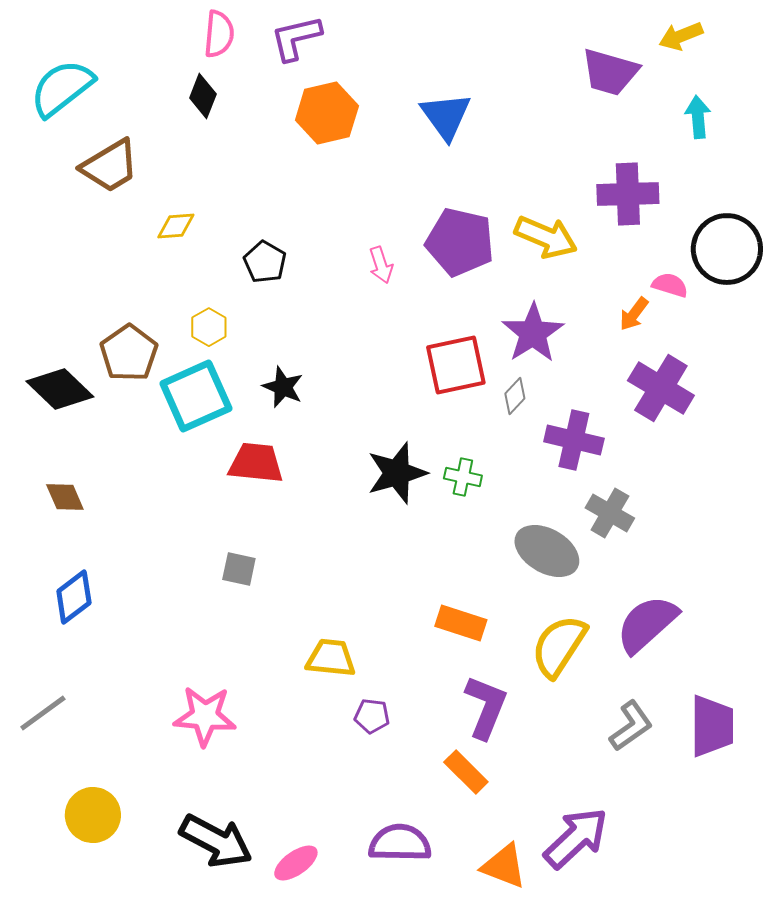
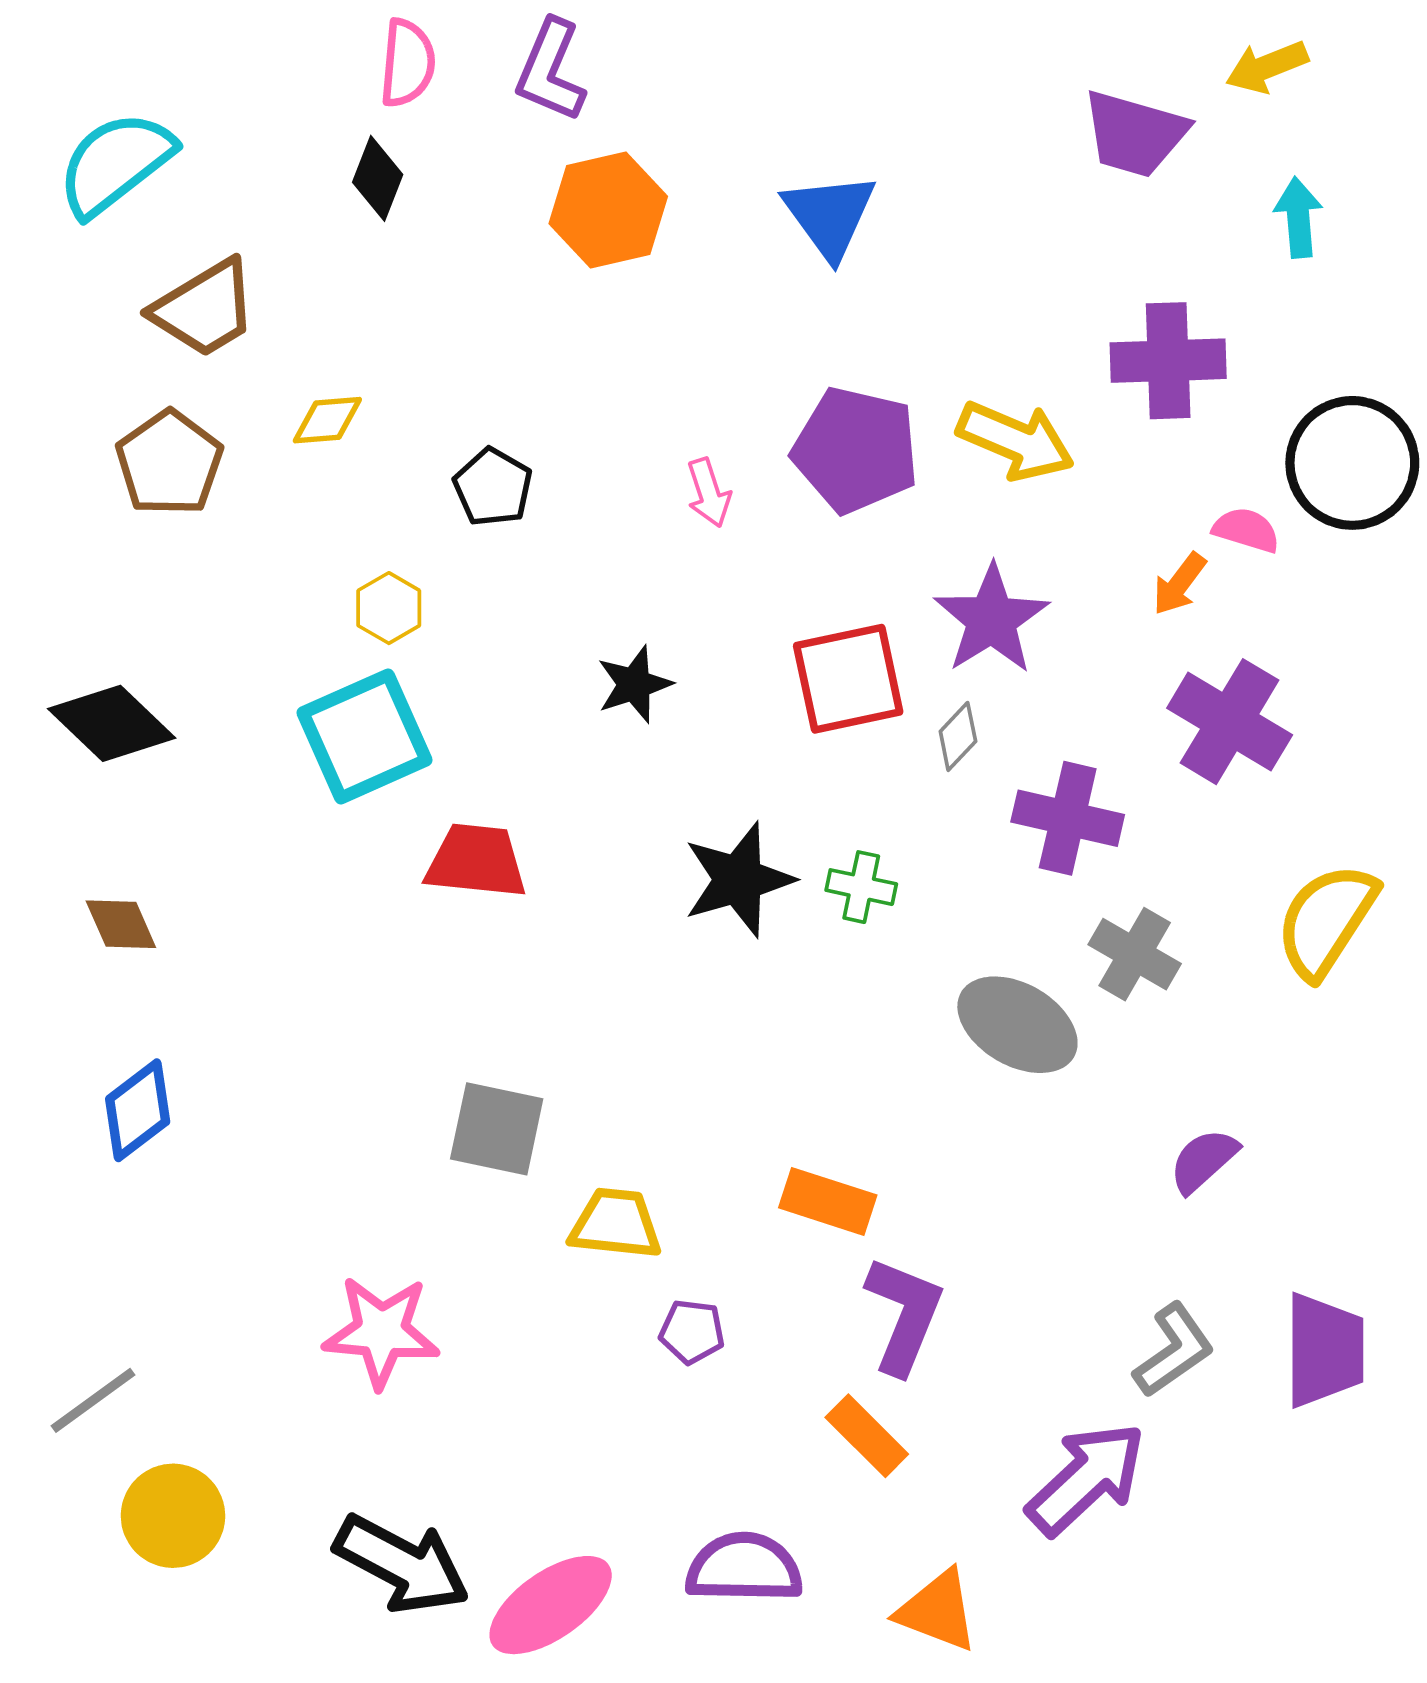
purple L-shape: (296, 38) -> (551, 70), turned -54
brown pentagon: (129, 353) -> (169, 463), moved
black star: (283, 387) -> (634, 684), moved, turned 30
gray square: (239, 569) -> (497, 1129), moved, size x1.5
orange rectangle: (461, 623) -> (828, 1201), moved
purple semicircle: (647, 624) -> (1203, 1161), size x0.6
yellow semicircle: (559, 646) -> (1326, 921), moved
gray line: (43, 713) -> (93, 1400), moved
purple arrow: (576, 838) -> (1086, 1479), moved
pink ellipse: (296, 863) -> (551, 1605), size x1.5

